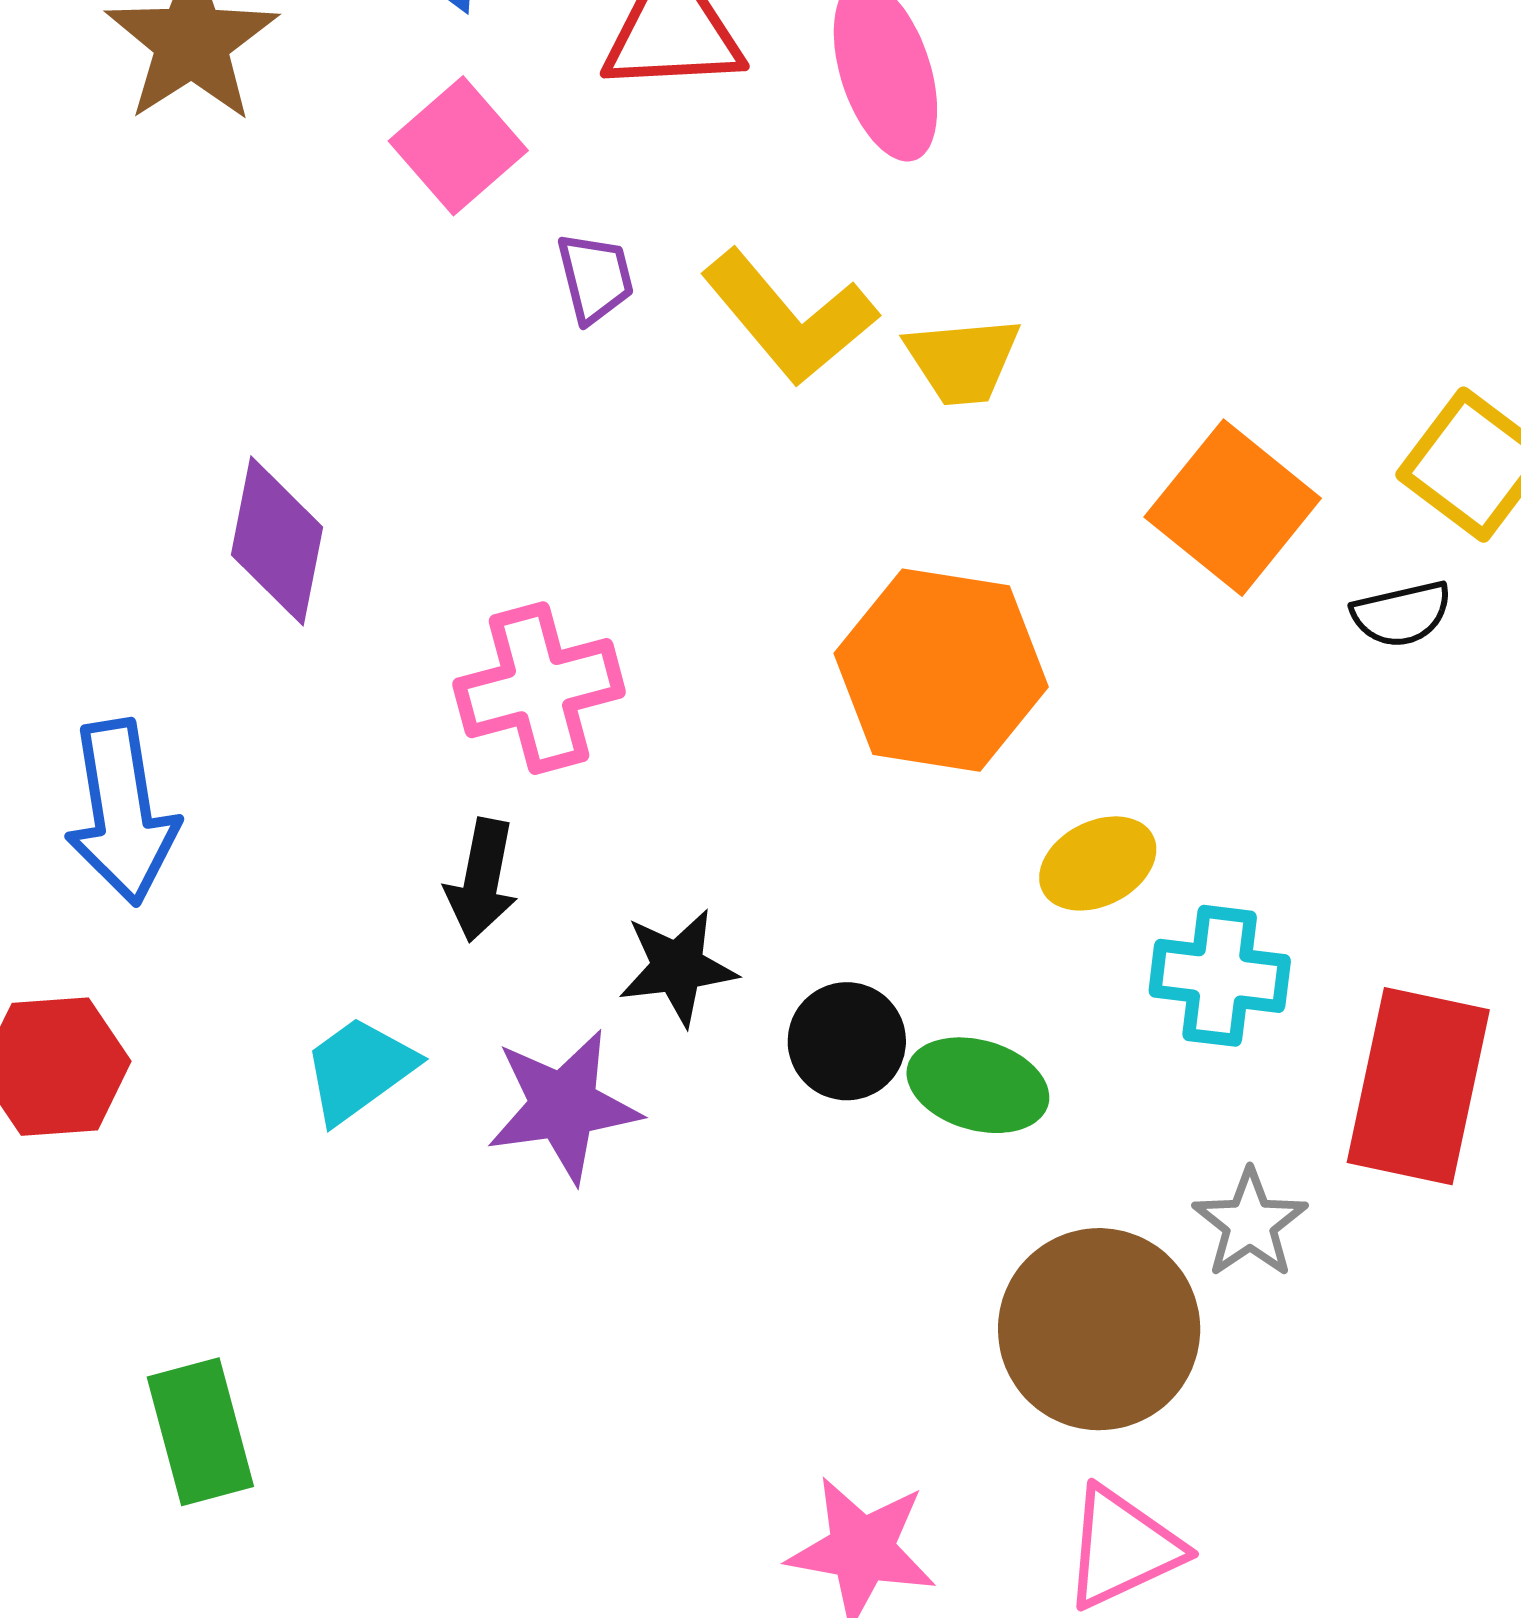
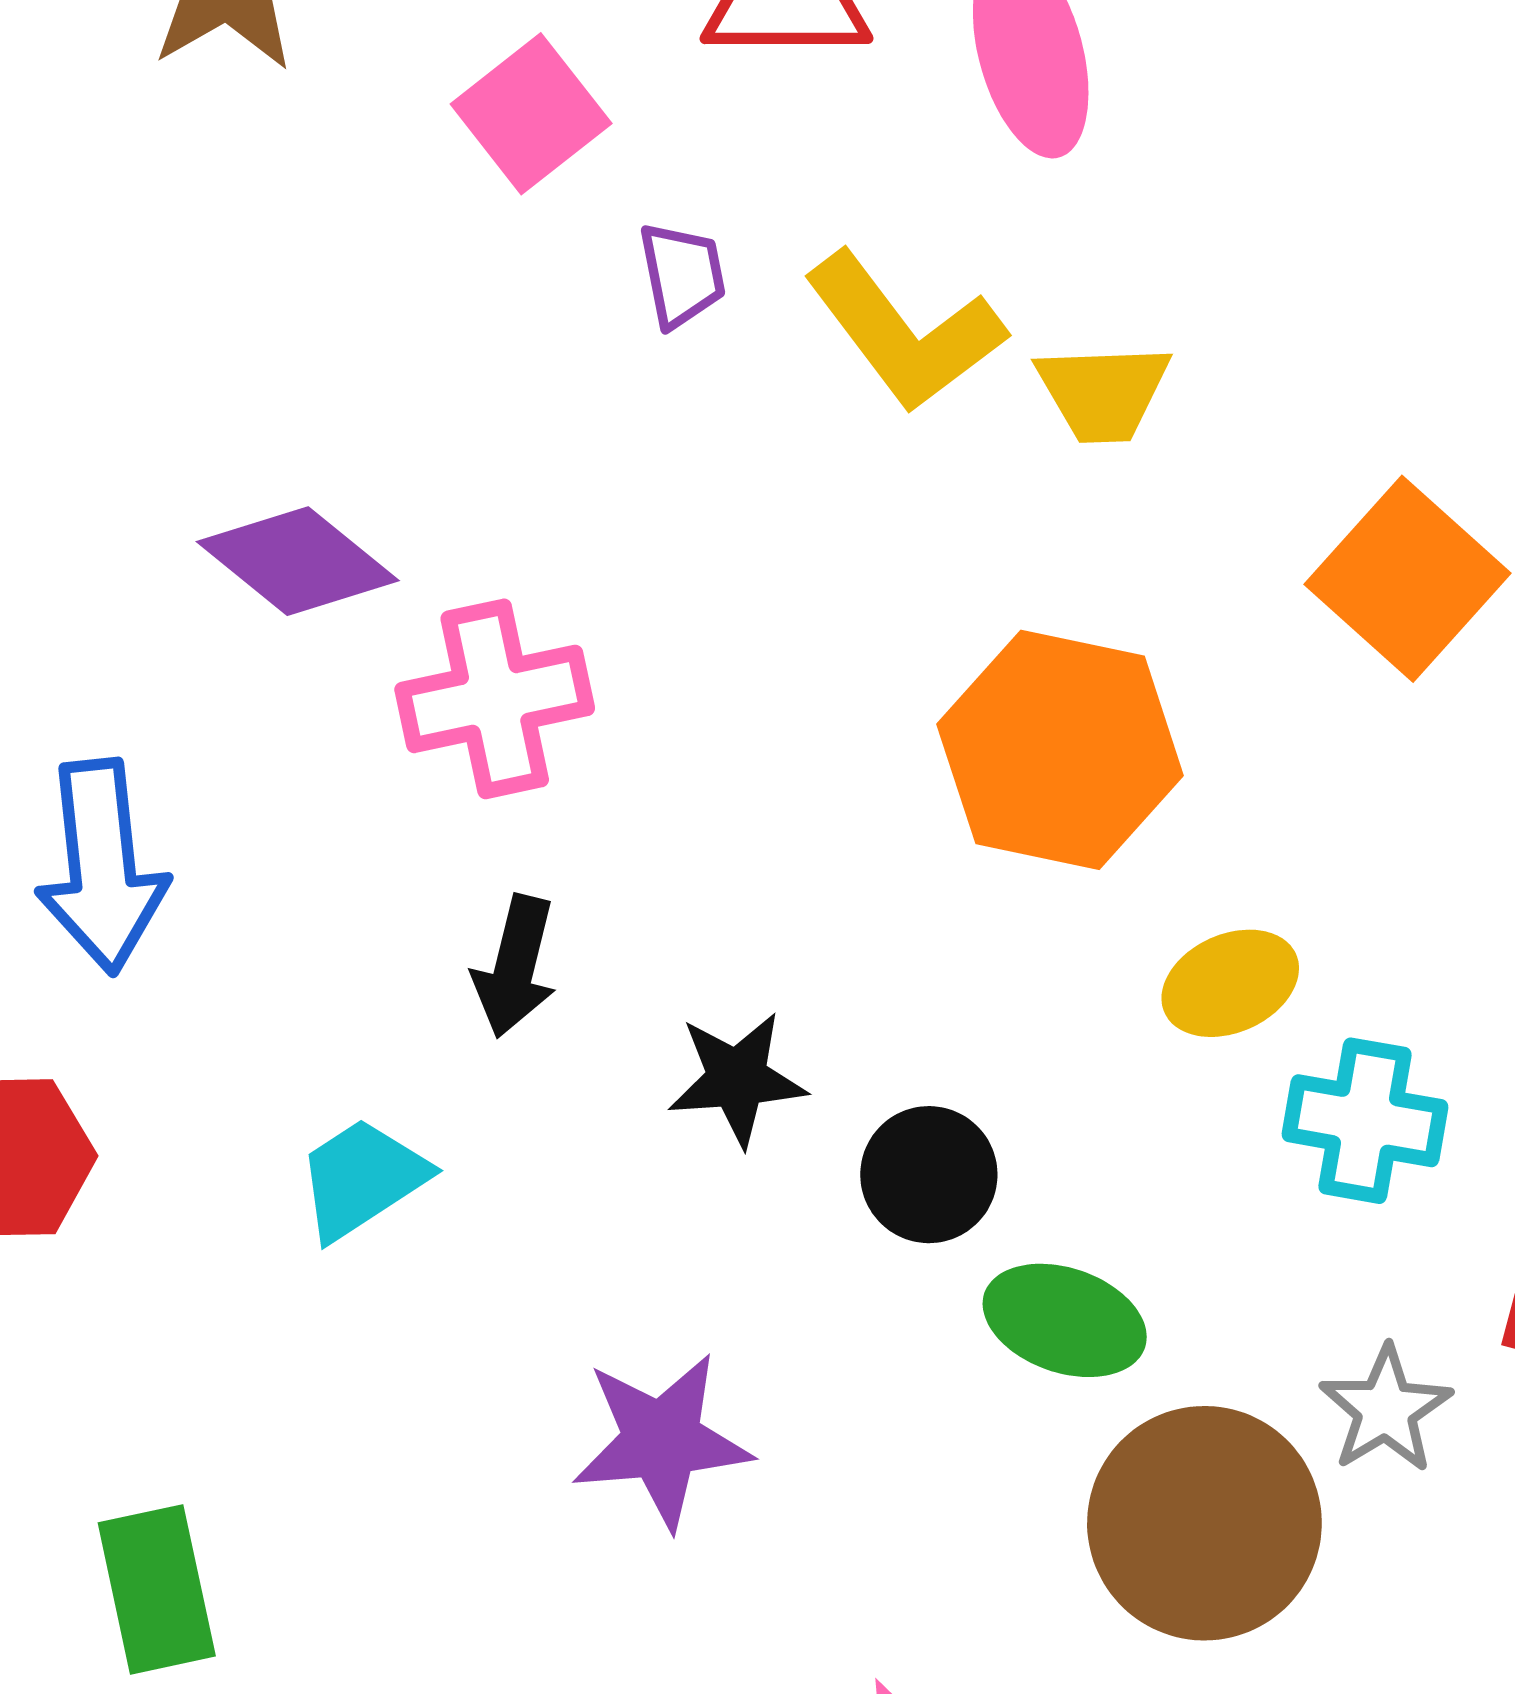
purple diamond: (277, 541) -> (298, 561), turned -65
pink cross: (539, 688) -> (495, 699), moved
green ellipse: (978, 1085) -> (1065, 1320), moved
purple star: (563, 1106) -> (662, 1441), moved

